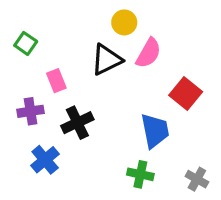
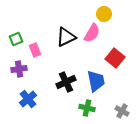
yellow circle: (124, 22) -> (104, 14), moved
green square: (26, 43) -> (16, 39), moved, turned 32
black cross: (77, 123) -> (66, 82), moved

